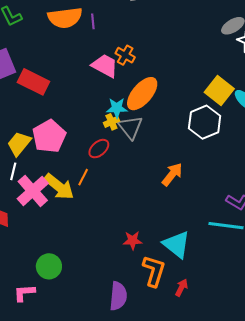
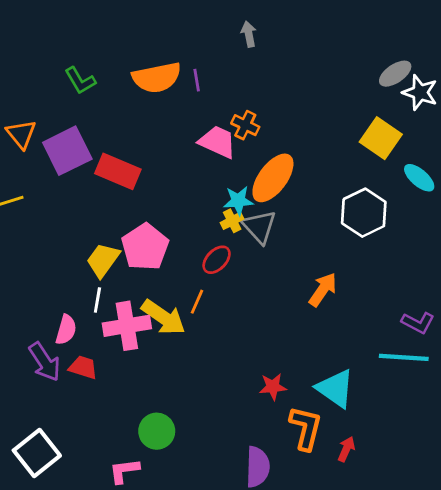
yellow square: (219, 90) -> (381, 138), moved
pink cross: (33, 191) -> (127, 326), turned 36

